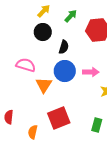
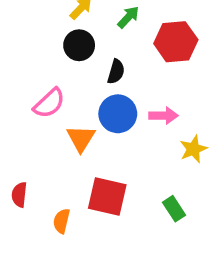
pink semicircle: (26, 65) -> (49, 103), turned 120
red square: (59, 118) -> (107, 196), turned 35
green rectangle: (97, 125) -> (174, 209), turned -48

